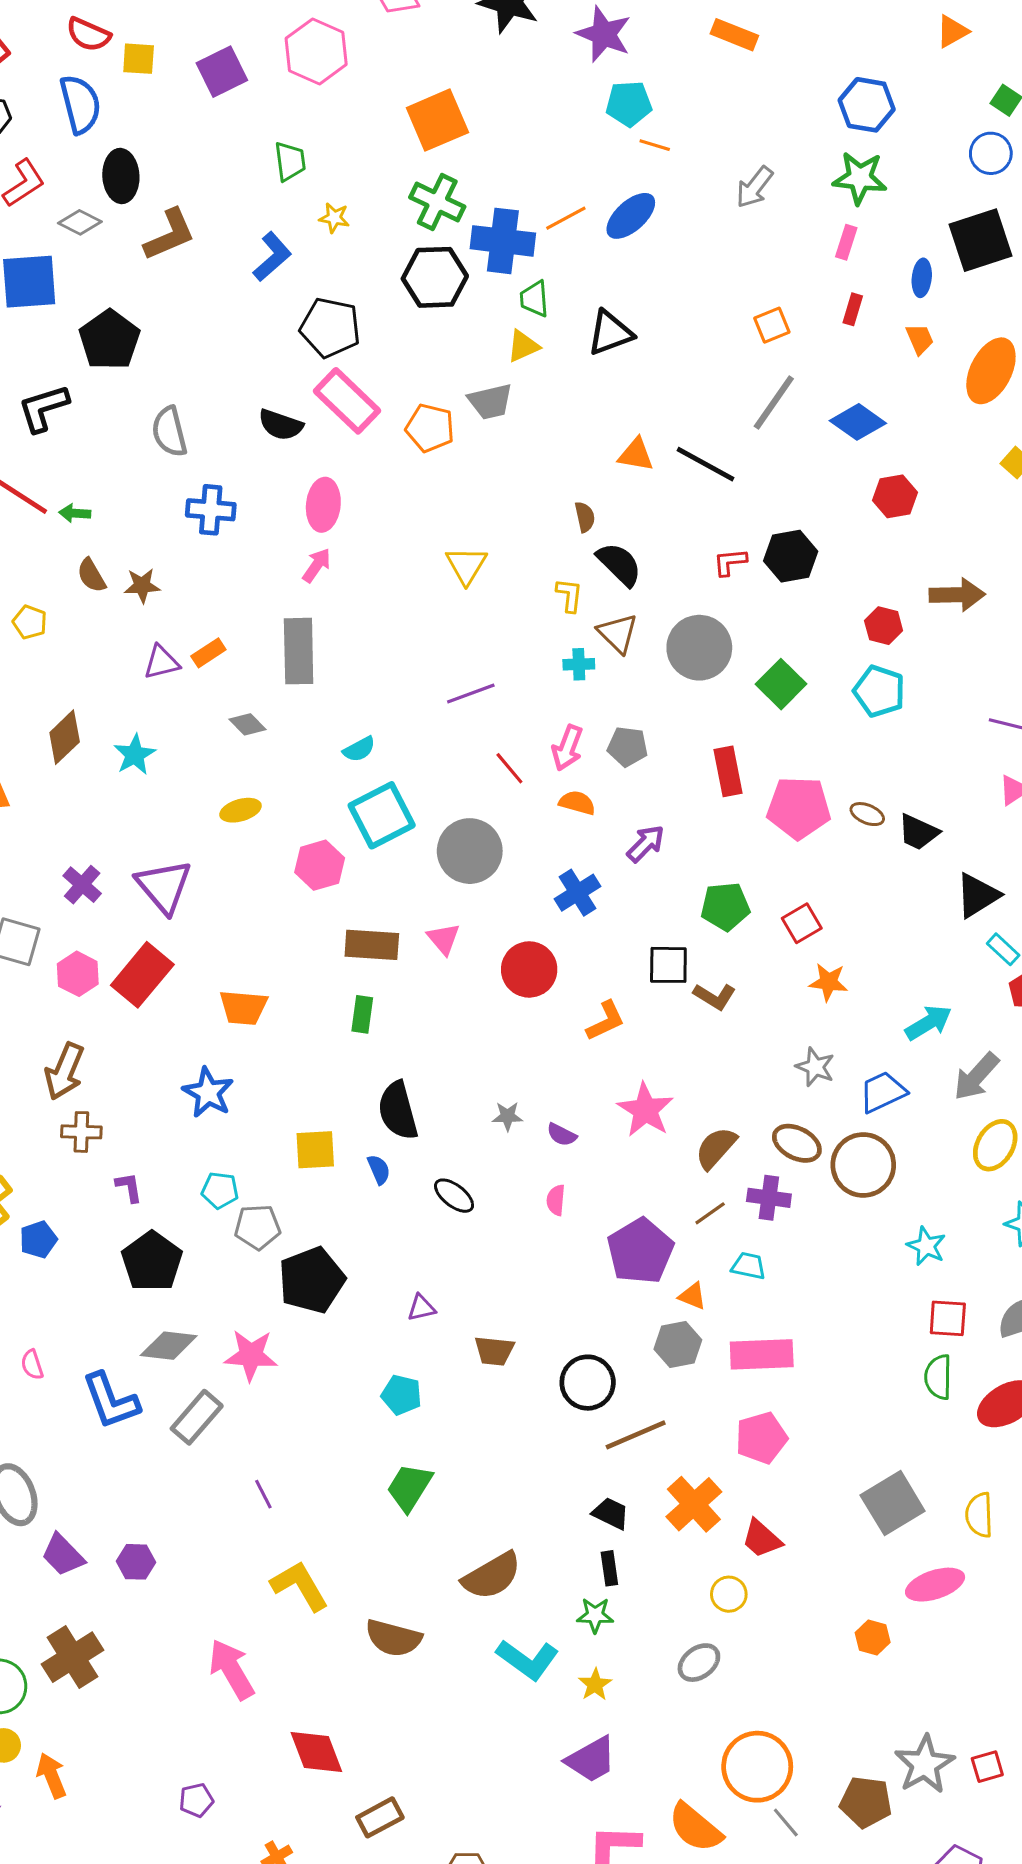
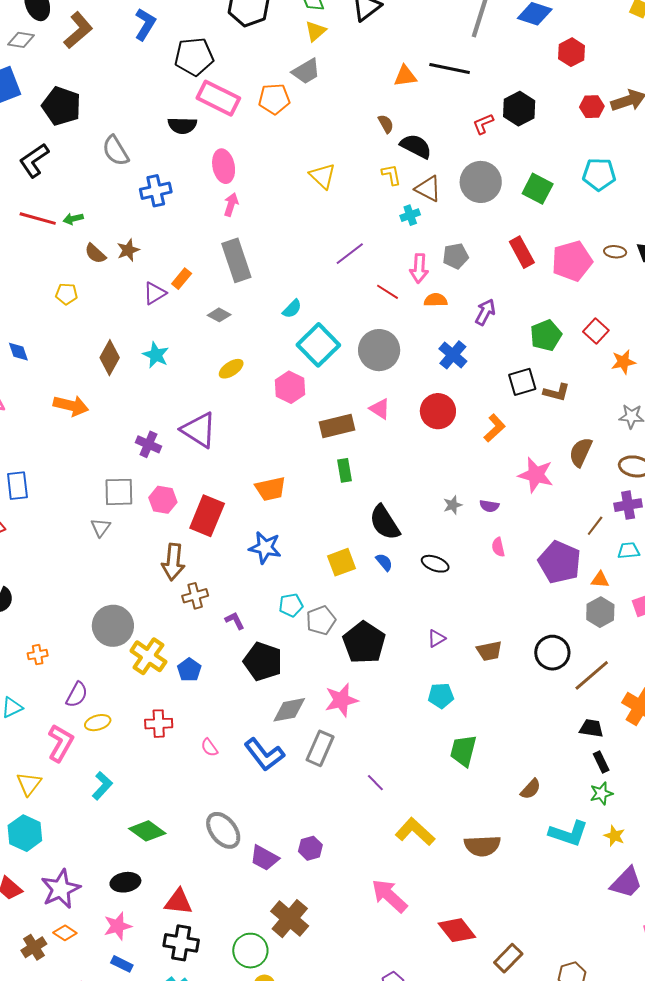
red hexagon: (884, 626) -> (592, 107), moved
red rectangle: (142, 975) -> (207, 516), moved
brown semicircle: (716, 1148) -> (581, 452), moved
brown semicircle: (492, 1576) -> (531, 789), size x0.6

